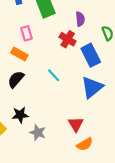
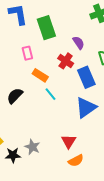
purple semicircle: (80, 19) -> (79, 43), turned -32
orange rectangle: (19, 54) -> (40, 75), moved
black star: (20, 115) -> (13, 155), moved

